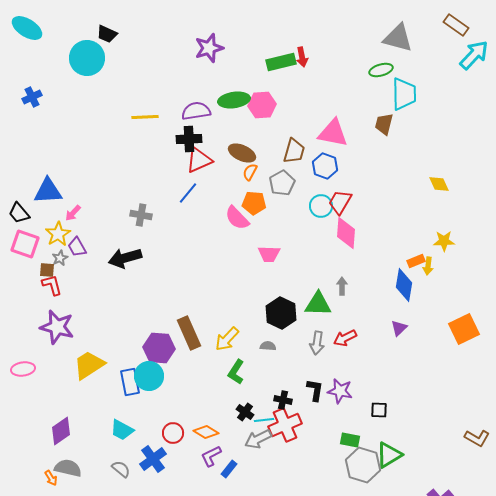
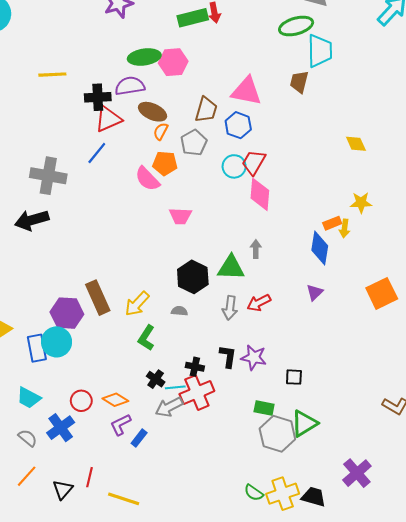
green ellipse: (381, 70) -> (296, 26), size x1.4
purple semicircle: (196, 111) -> (130, 86), moved
gray cross: (141, 215) -> (48, 176), size x1.6

